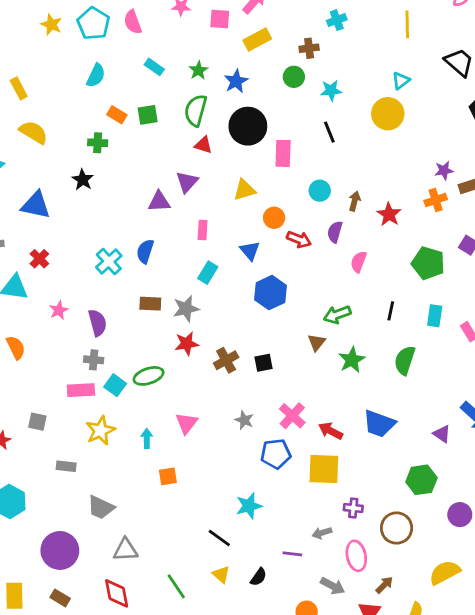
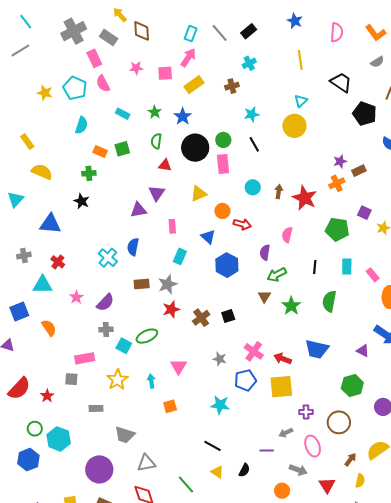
green circle: (294, 77) -> (223, 140), moved
green semicircle: (196, 110) -> (156, 141), size x0.7
red star: (389, 214) -> (305, 198), size x1.4
purple semicircle: (335, 232) -> (265, 252), moved
purple semicircle: (97, 323) -> (105, 303), turned 66
pink rectangle: (81, 390) -> (85, 358), moved
cyan star: (249, 506) -> (220, 405), moved, turned 30
brown arrow: (384, 585) -> (350, 460), moved

